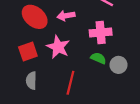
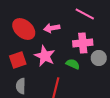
green semicircle: (98, 58) -> (73, 64), moved
gray circle: (119, 65) -> (99, 58), moved

